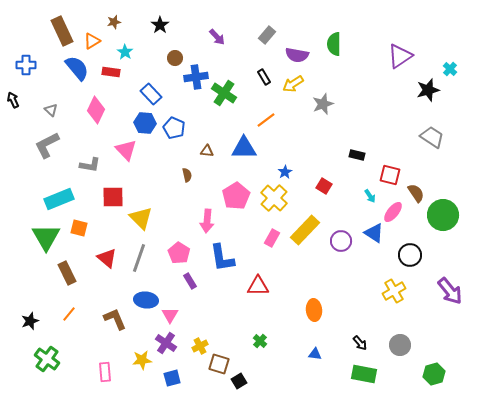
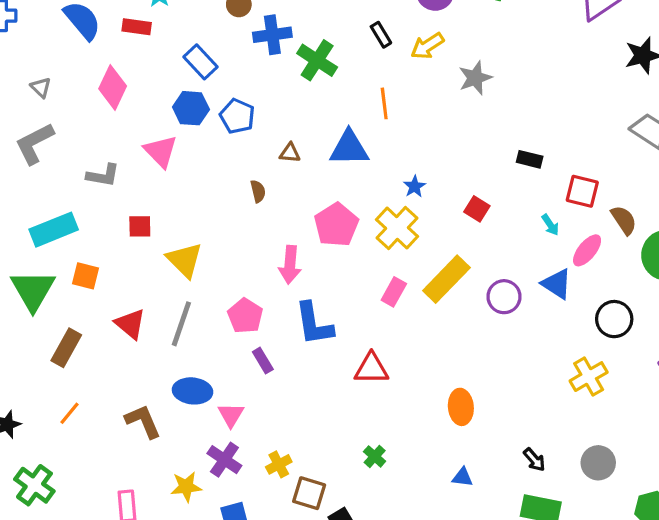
orange line: (266, 120) -> (384, 103), turned -60
red square: (113, 197) -> (140, 226), size x0.7
brown rectangle: (67, 273) -> (66, 348), turned 55

